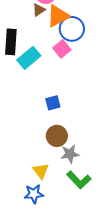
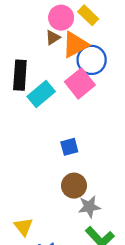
pink square: (62, 49) -> (80, 83), size x1.4
yellow triangle: (41, 171) -> (23, 227), moved

